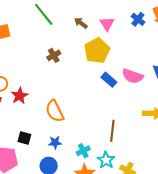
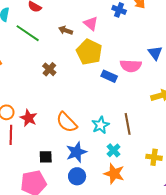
blue star: (55, 142) -> (76, 152), size x1.5
cyan cross: (83, 151) -> (114, 150), moved
cyan star: (106, 160) -> (100, 125), moved, turned 30

